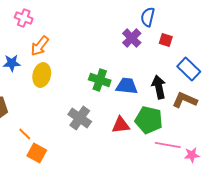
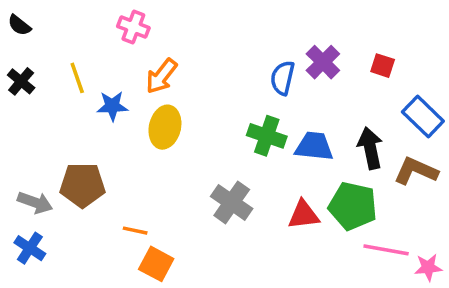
blue semicircle: (148, 17) -> (283, 78), moved
orange line: (25, 134) -> (135, 231), turned -32

